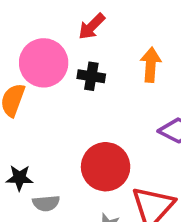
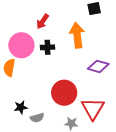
orange arrow: (151, 65) -> (77, 35), size x1.4

